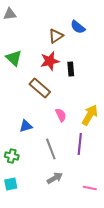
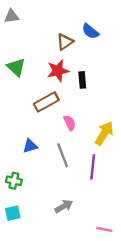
brown rectangle: (40, 88) -> (46, 102), turned -70
pink semicircle: (61, 115) -> (70, 123), moved
gray line: (51, 149) -> (63, 155), moved
pink line: (90, 188) -> (104, 229), moved

